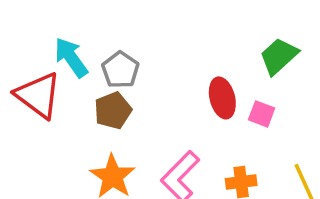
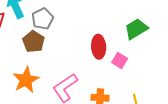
brown pentagon: (113, 111) -> (34, 42), turned -30

